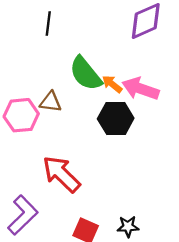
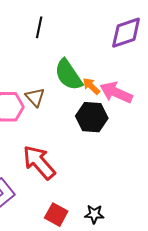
brown triangle: (51, 102) -> (35, 97), turned 35

